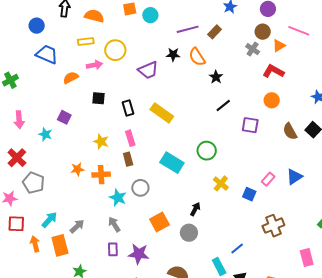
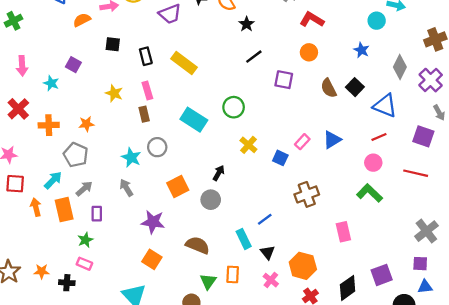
orange cross: (101, 175) -> (49, 125), moved
gray pentagon: (34, 183) -> (76, 155), moved
purple rectangle: (113, 249) -> (97, 214), moved

